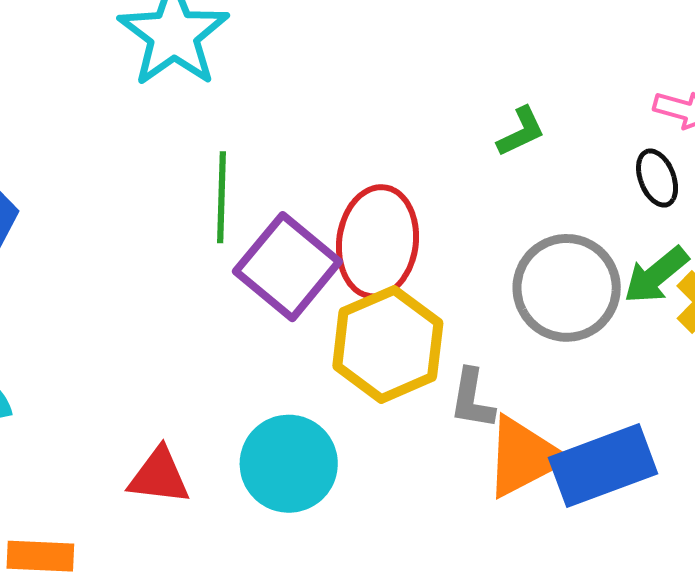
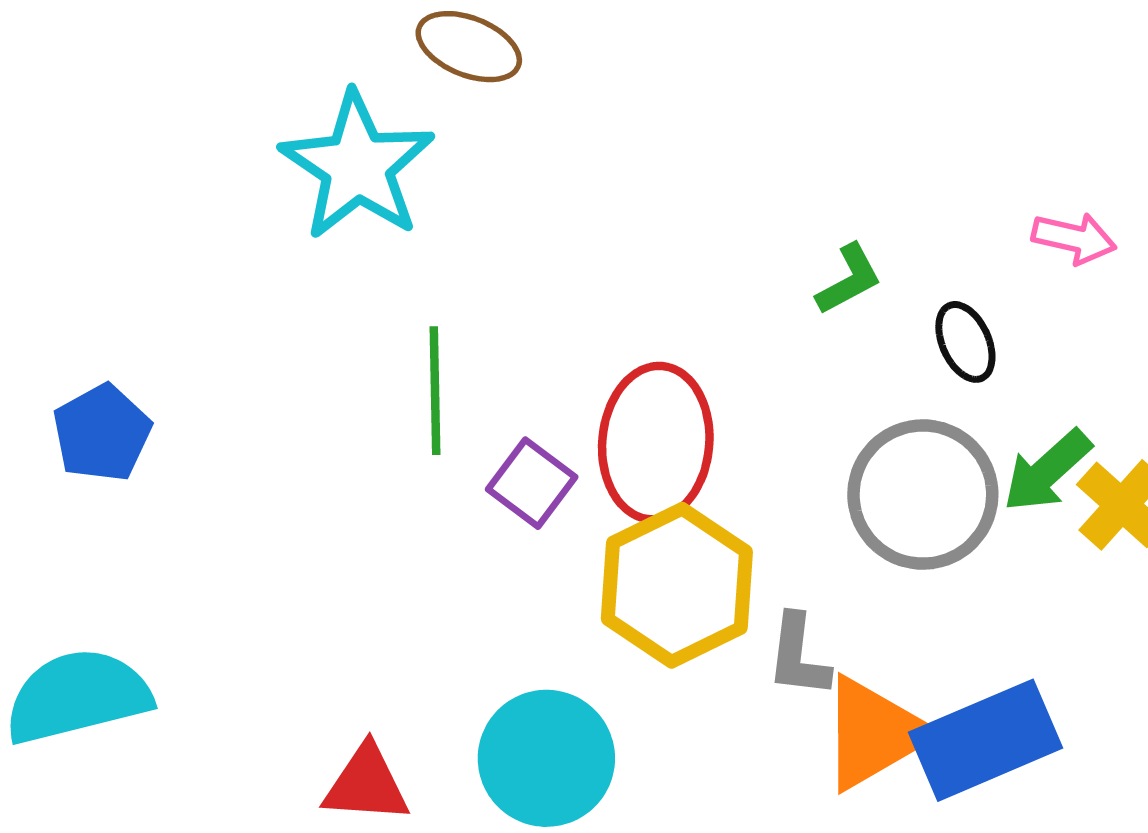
black ellipse: (657, 178) -> (965, 342), moved
purple square: (287, 267) -> (532, 483), size x0.6

